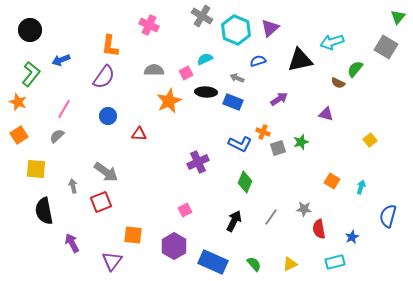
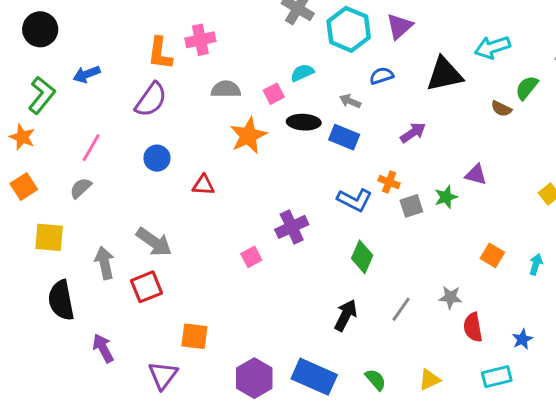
pink cross: (149, 25) -> (200, 40), moved, turned -36
purple triangle: (326, 114) -> (476, 175), moved
gray arrow: (73, 186) -> (105, 263), size x1.5
pink square: (185, 210) -> (251, 257), moved
purple hexagon: (174, 246) -> (254, 378), moved

